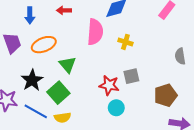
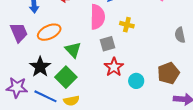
gray square: (131, 76) -> (107, 44), moved
red star: (109, 85) -> (114, 67), turned 30
cyan circle: (116, 108) -> (136, 81), moved

